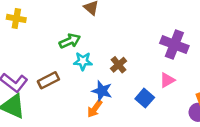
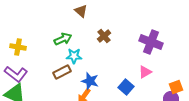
yellow cross: (16, 18) -> (18, 47), moved
brown cross: (119, 65) -> (104, 36), moved
brown rectangle: (48, 80) -> (62, 72), moved

